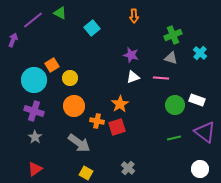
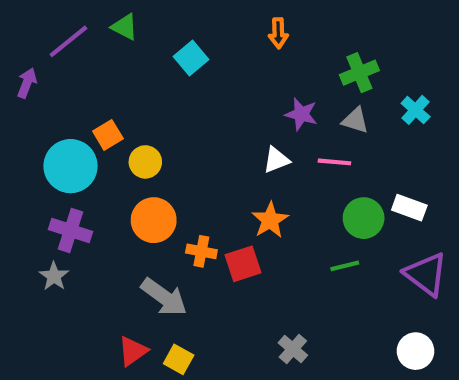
purple star: (131, 55) -> (301, 114), moved
orange star: (120, 104) -> (270, 220), moved
gray star: (35, 137) -> (54, 276), moved
green line: (174, 138) -> (345, 266), moved
gray cross: (128, 168) -> (293, 349), moved
red triangle: (35, 169) -> (133, 351), moved

